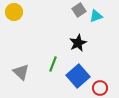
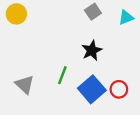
cyan triangle: (96, 16) -> (126, 17), moved
red circle: (100, 88) -> (119, 89), moved

